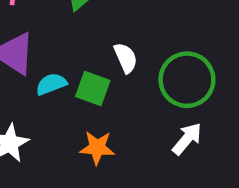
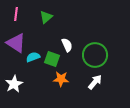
orange star: (97, 148) -> (61, 79), moved

